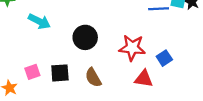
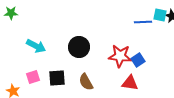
cyan arrow: (39, 21) -> (36, 46), moved
blue square: (164, 58) -> (138, 60), moved

